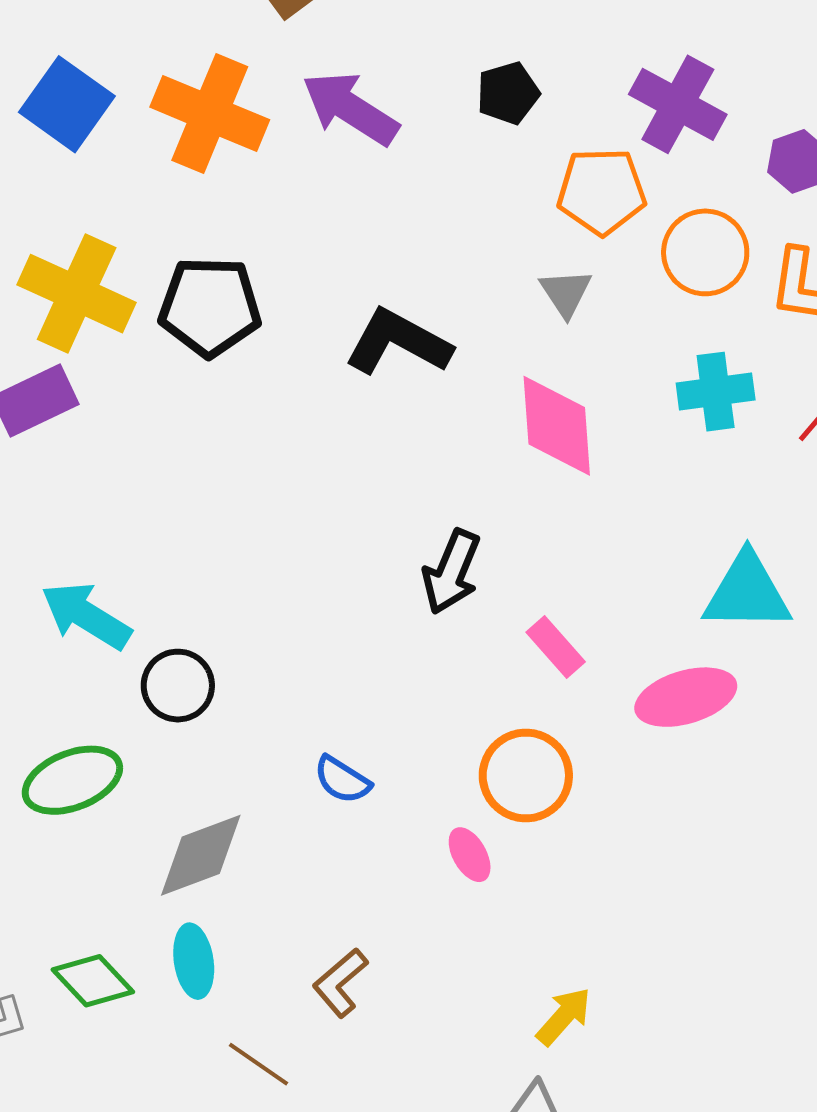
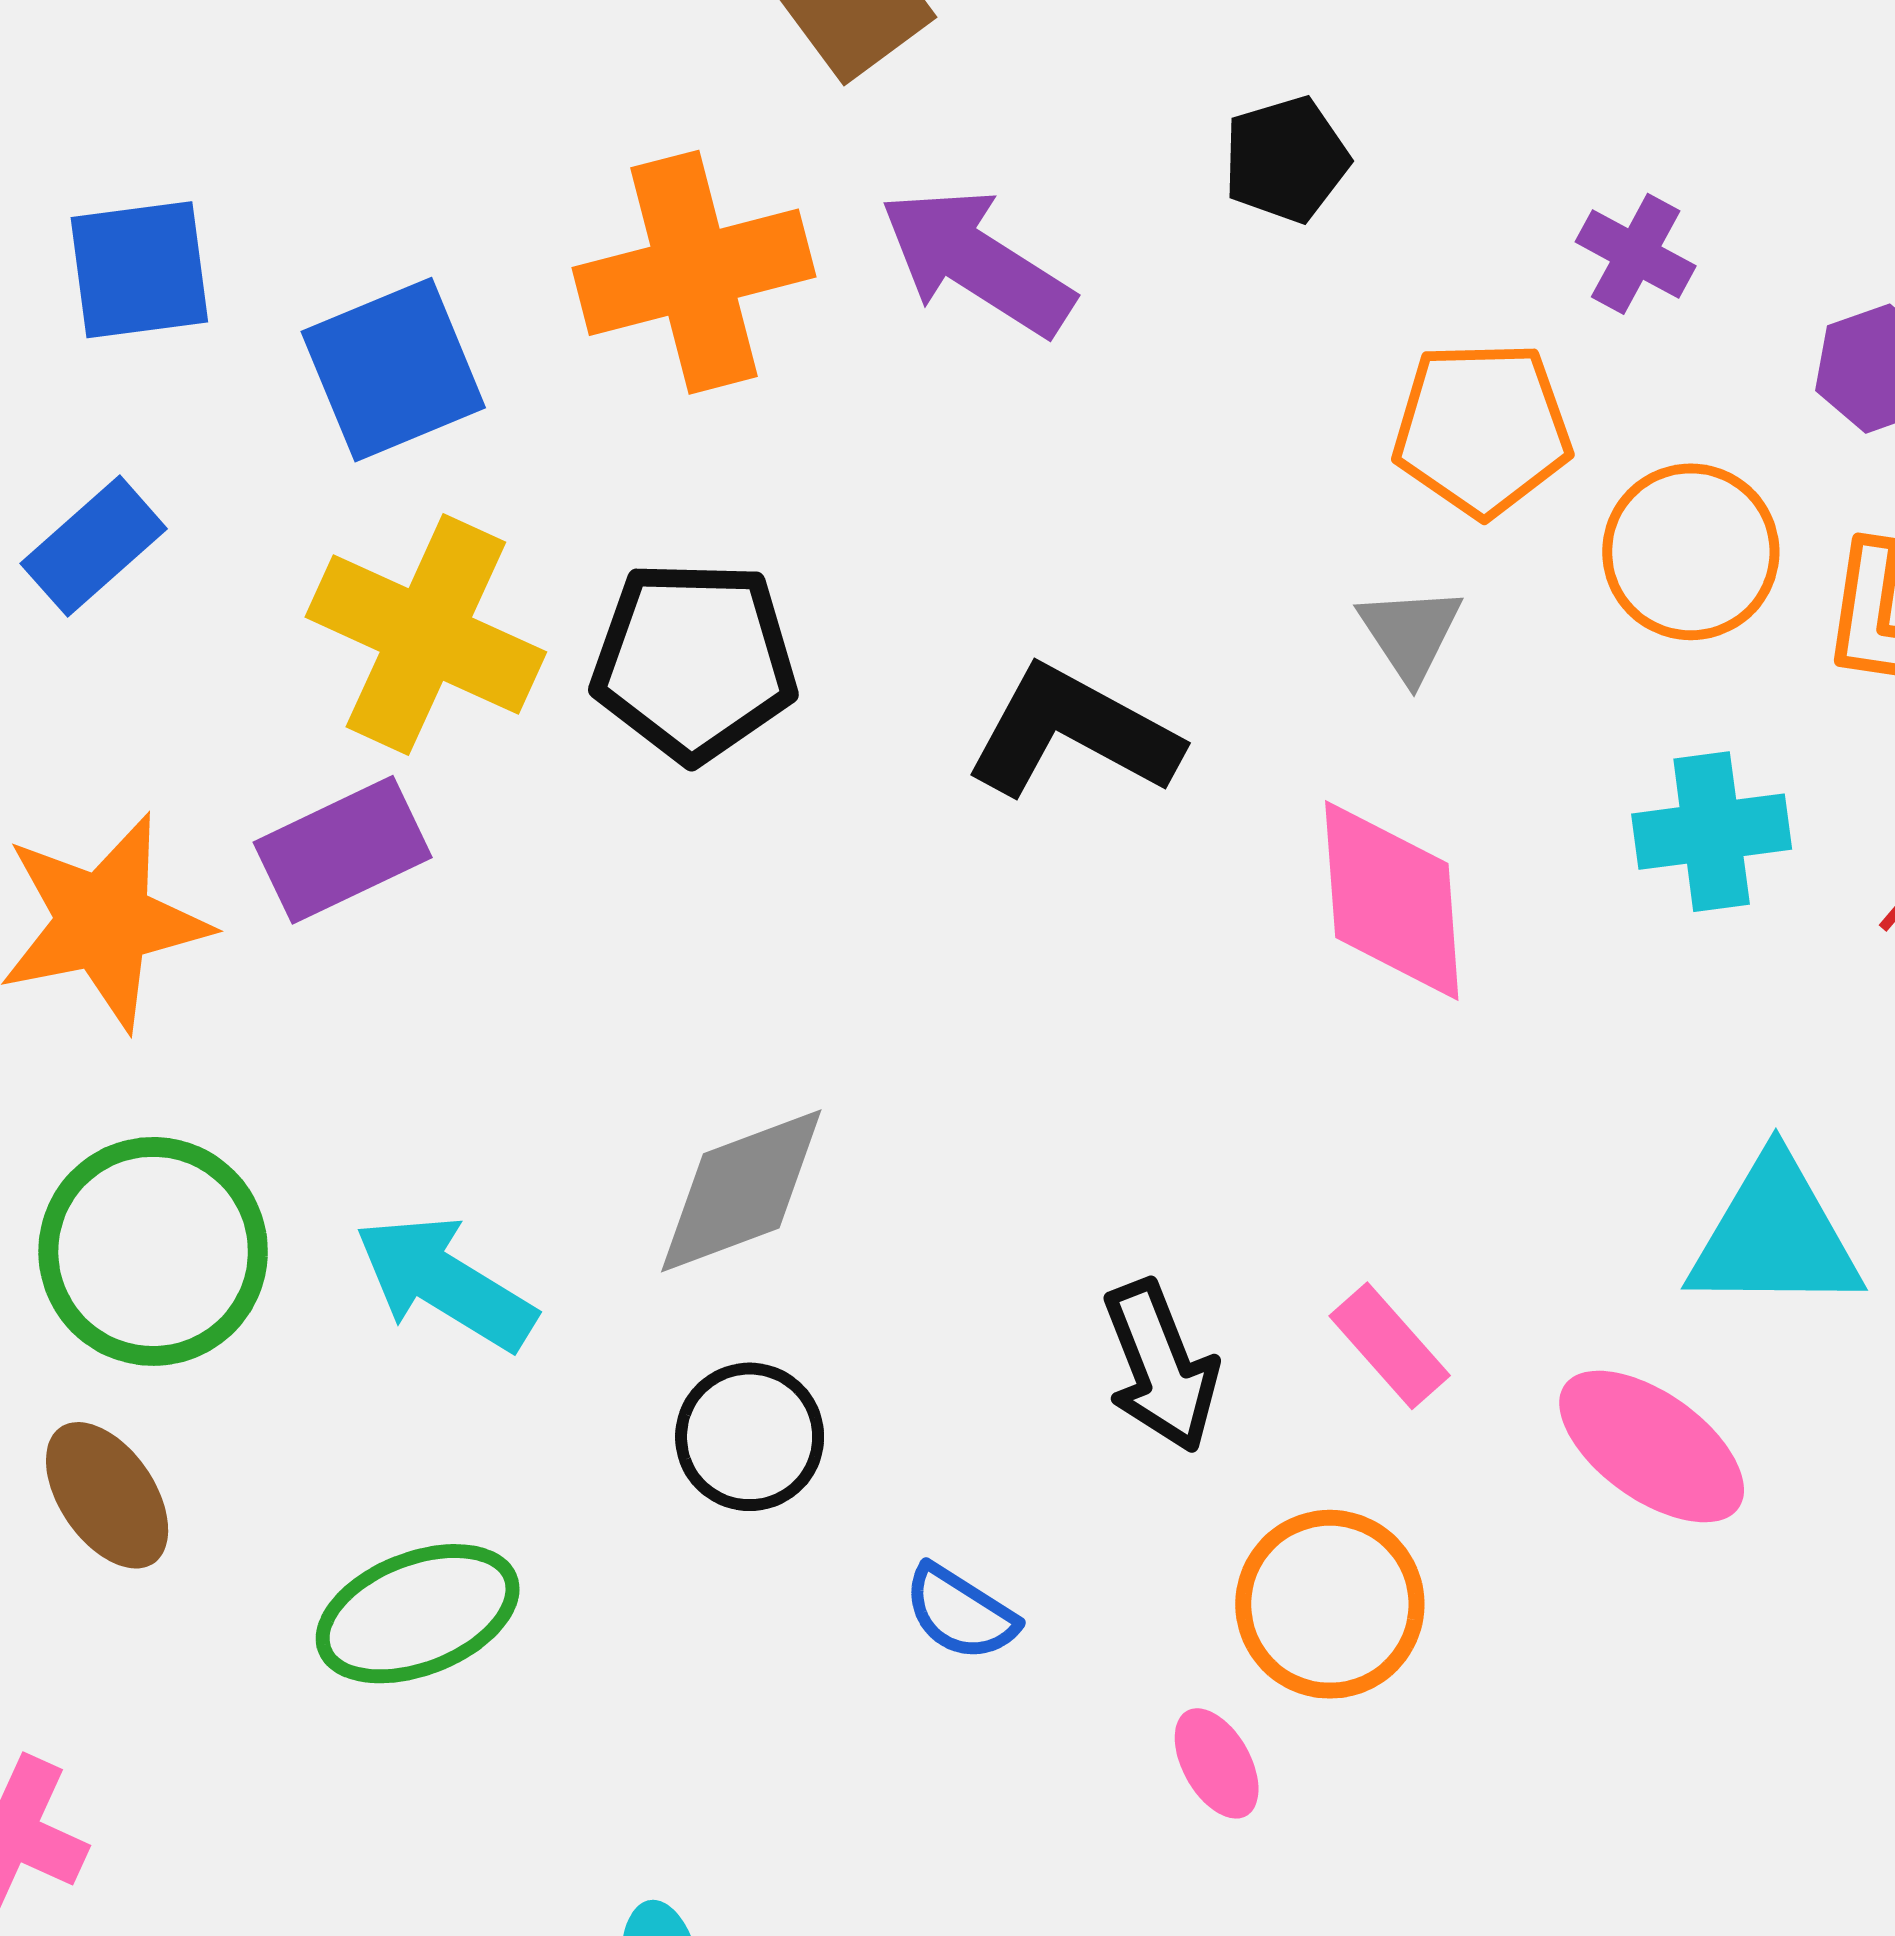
black pentagon: (508, 93) -> (1286, 159), moved
blue square: (67, 104) -> (393, 370), moved, turned 32
purple cross: (678, 104) -> (1636, 254), size x0.6
orange cross: (210, 113) -> (694, 272), turned -37
black arrow: (451, 572) -> (1161, 1366), moved, turned -44
black circle: (178, 686) -> (750, 1437), moved
pink ellipse: (686, 697) -> (1652, 1446), turned 52
gray diamond: (201, 855) -> (741, 1191), moved

